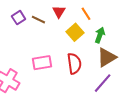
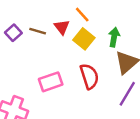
red triangle: (59, 12) -> (62, 27), moved
orange line: (86, 14) -> (82, 15), moved

